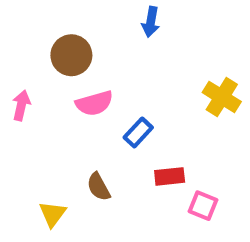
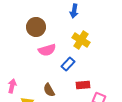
yellow cross: (222, 97) -> (81, 40), moved
pink arrow: (21, 105) -> (12, 86), moved

